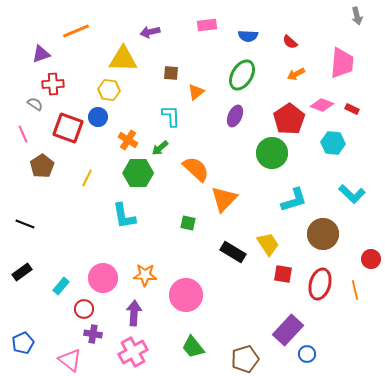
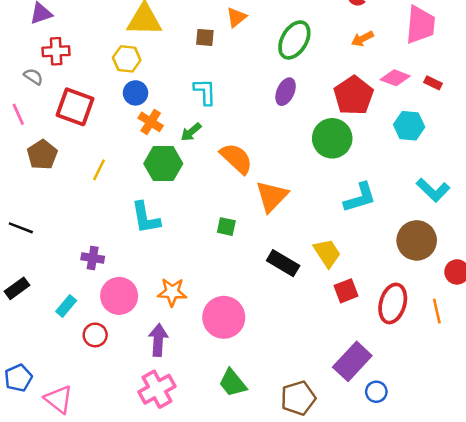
orange triangle: (196, 92) -> (236, 17), moved
blue circle: (98, 117) -> (136, 93), moved
brown circle: (323, 234) -> (417, 240), moved
red square: (283, 274) -> (346, 291), turned -30
purple cross: (93, 334) -> (93, 258), moved
pink triangle: (70, 360) -> (59, 399), moved

